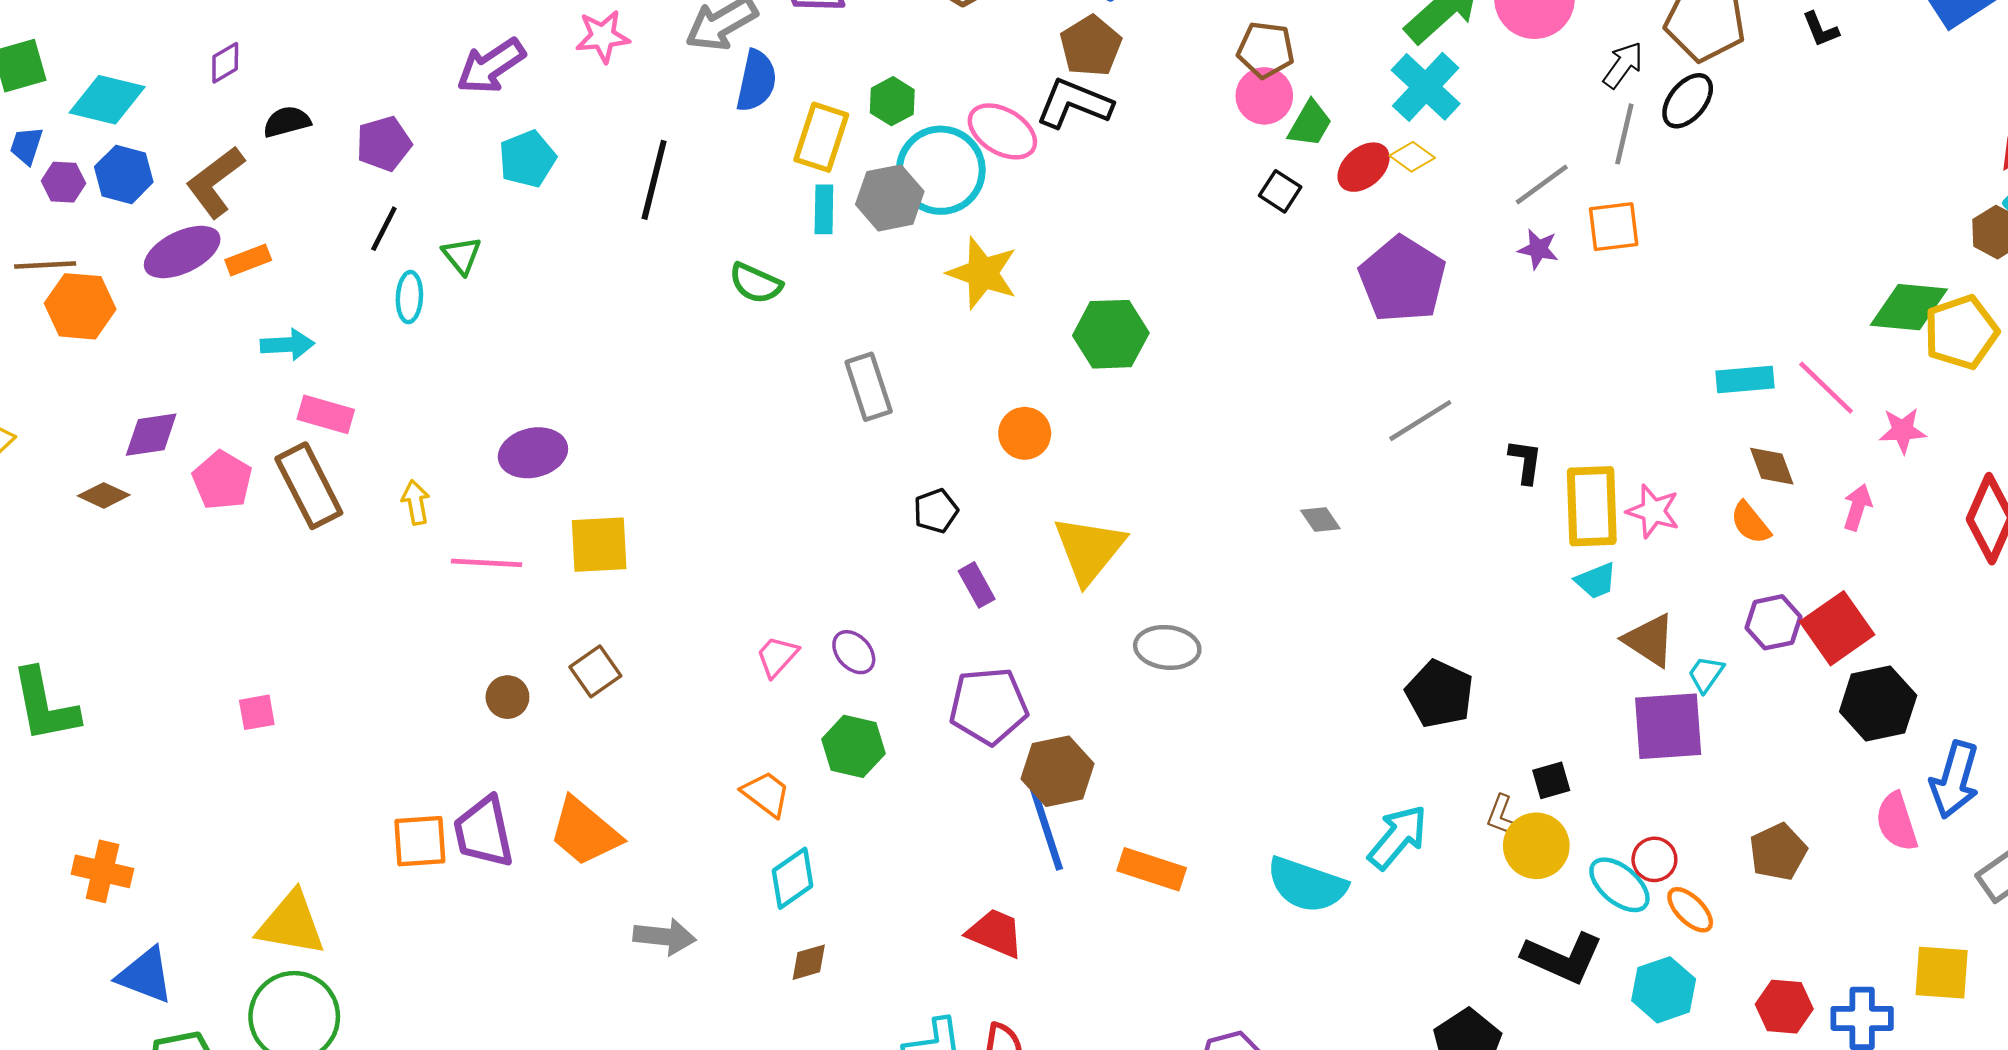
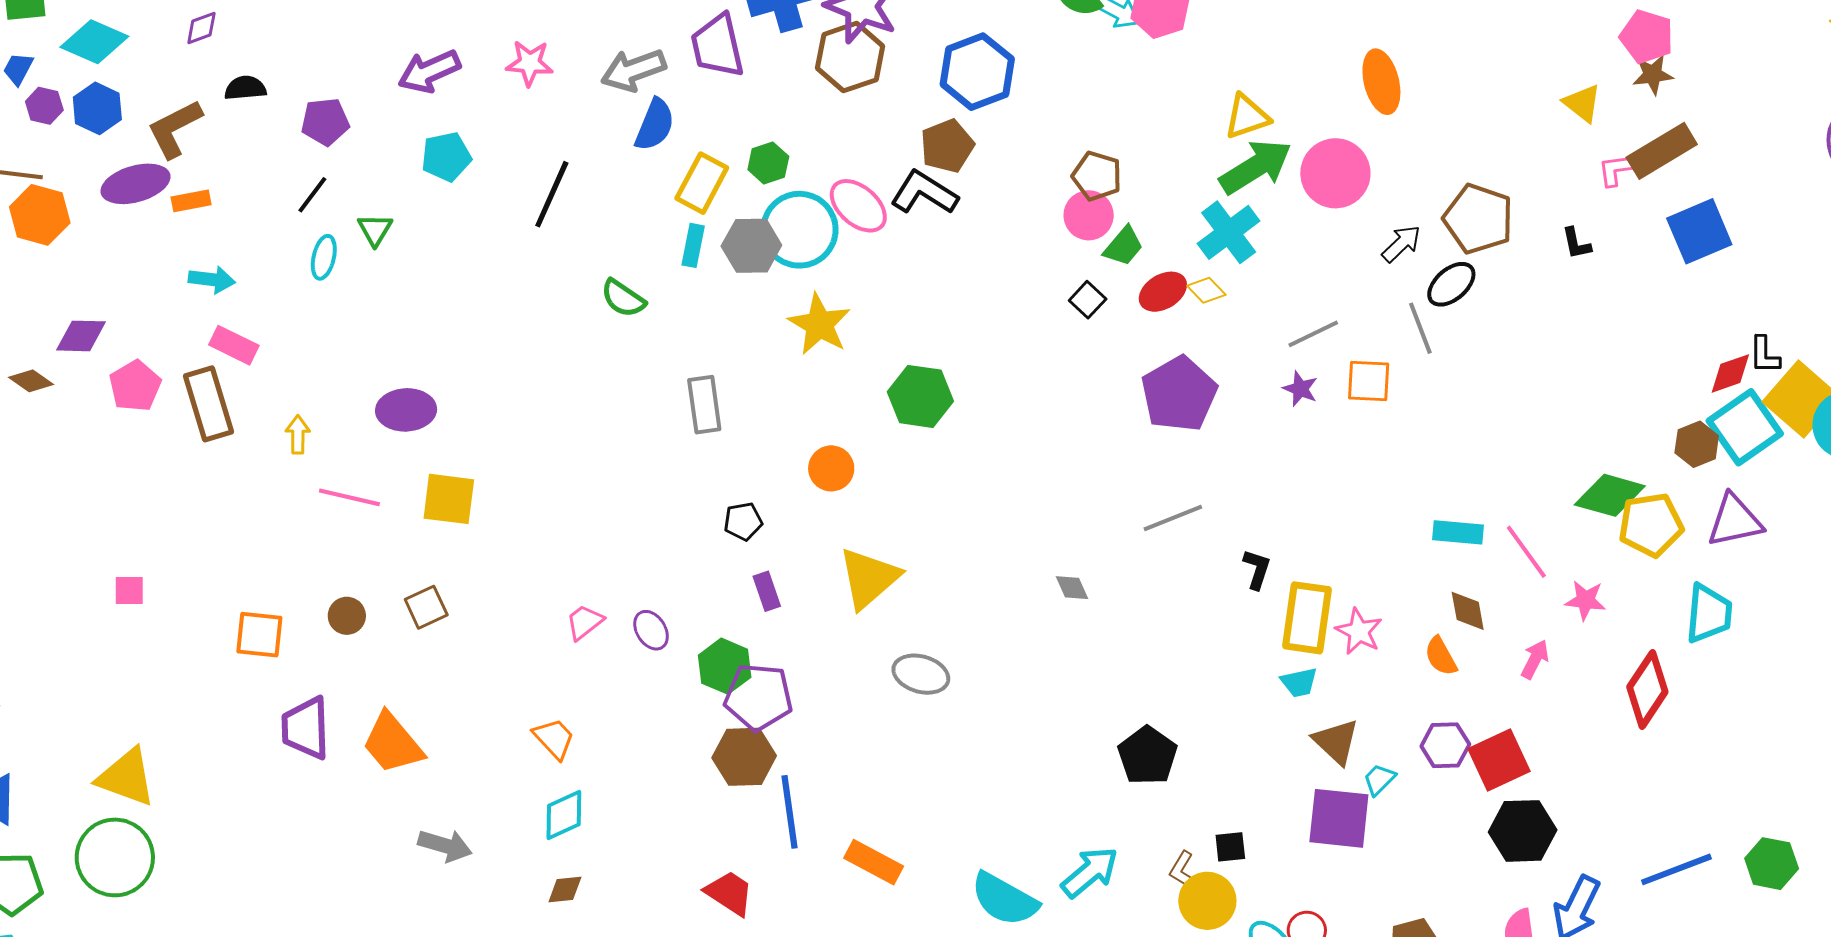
gray line: (1624, 134) -> (1420, 328), moved, turned -44
green hexagon: (853, 746) -> (725, 666), moved
brown hexagon: (1057, 771) -> (744, 757), moved
orange square: (420, 841) -> (259, 635), moved

